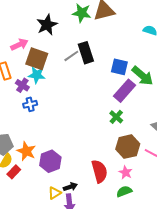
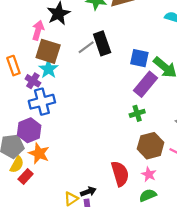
pink arrow: (19, 45) -> (38, 30), moved, turned -48
cyan star: (37, 75) -> (48, 69), turned 30
blue cross: (30, 104) -> (42, 102), size x1.6
green cross: (116, 117) -> (137, 113), turned 32
purple hexagon: (50, 161) -> (29, 130), moved

